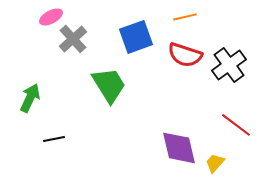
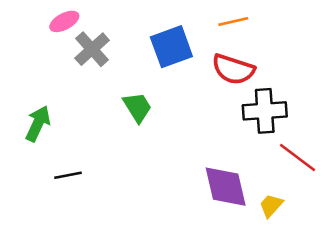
black cross: (229, 65) -> (265, 111), moved, turned 32
green trapezoid: (109, 85) -> (137, 107), size x0.7

